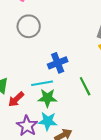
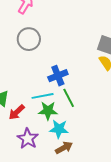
green line: (85, 86) -> (69, 98), moved
cyan star: (48, 121) -> (59, 129), moved

